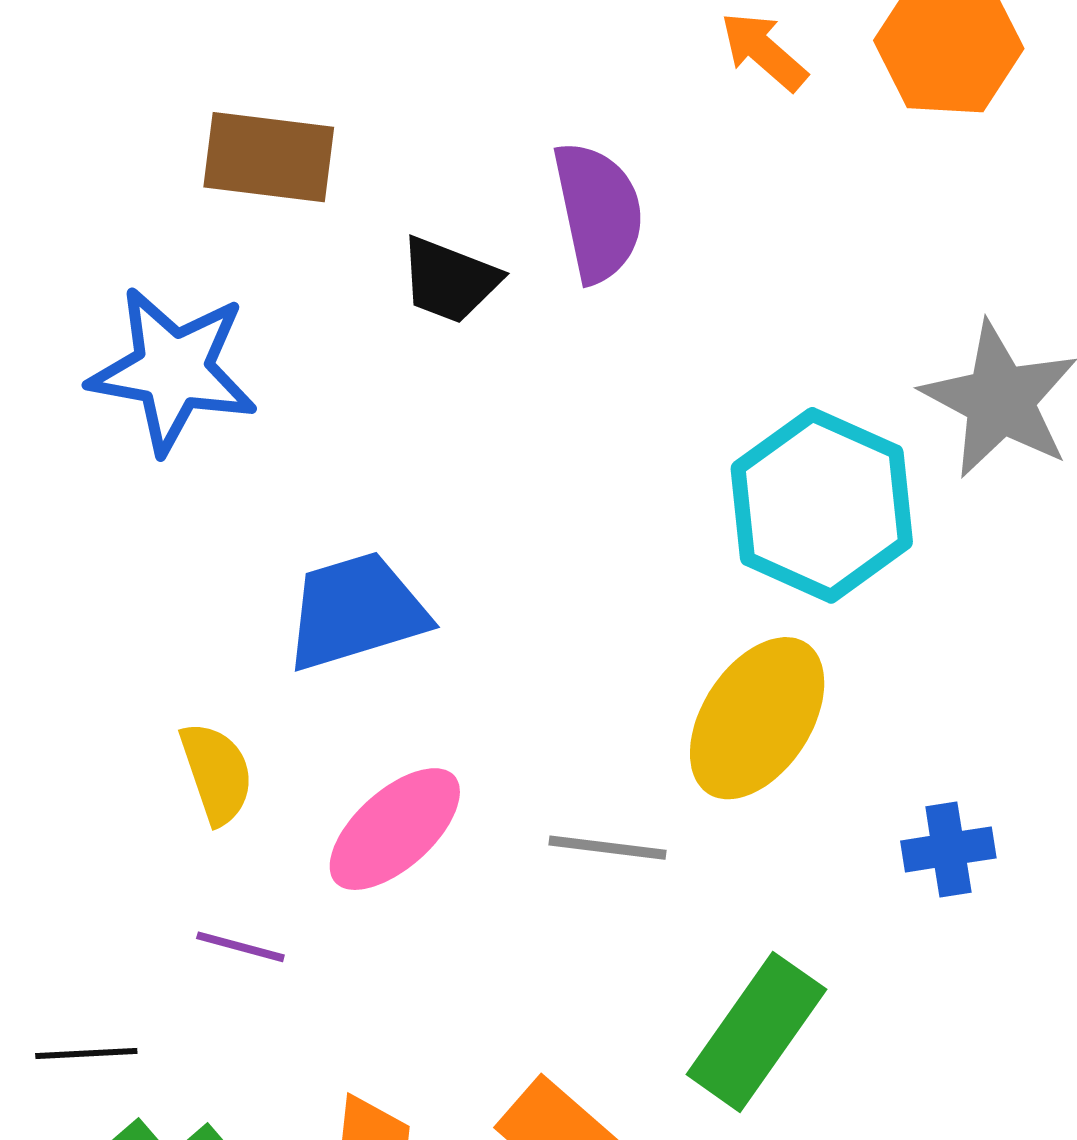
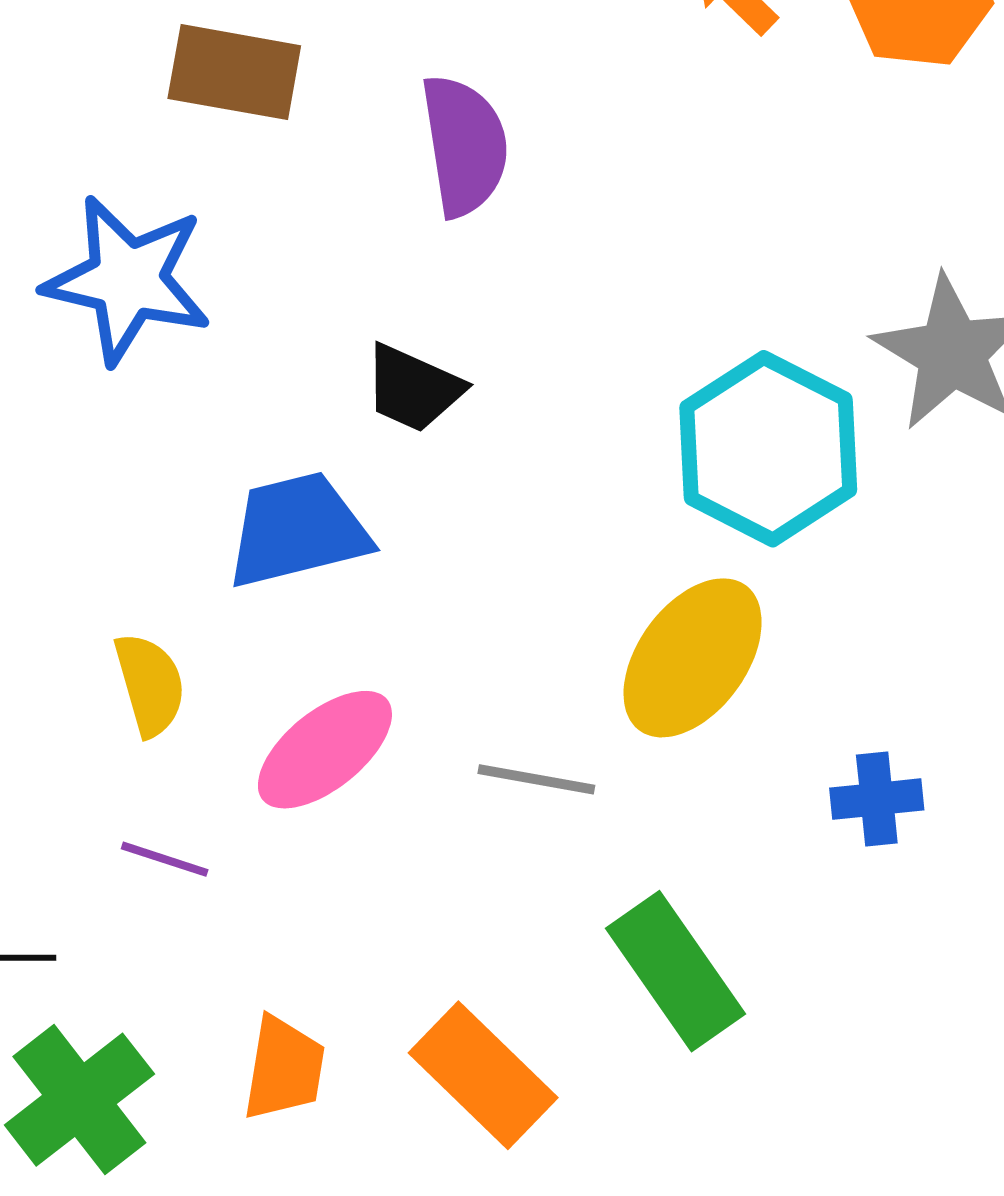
purple semicircle: (598, 212) -> (464, 145), moved
black trapezoid: (450, 280) -> (413, 388), moved
green rectangle: (756, 1032) -> (675, 971), turned -73

